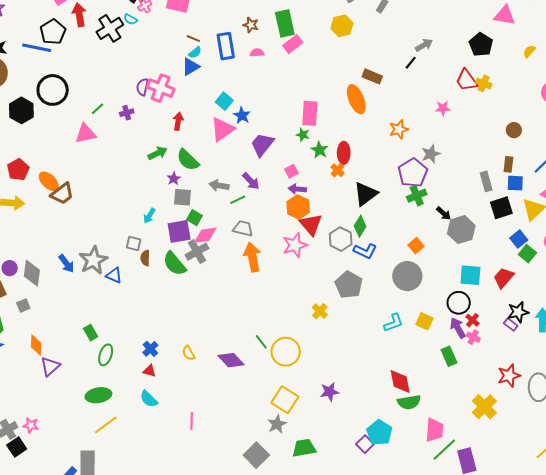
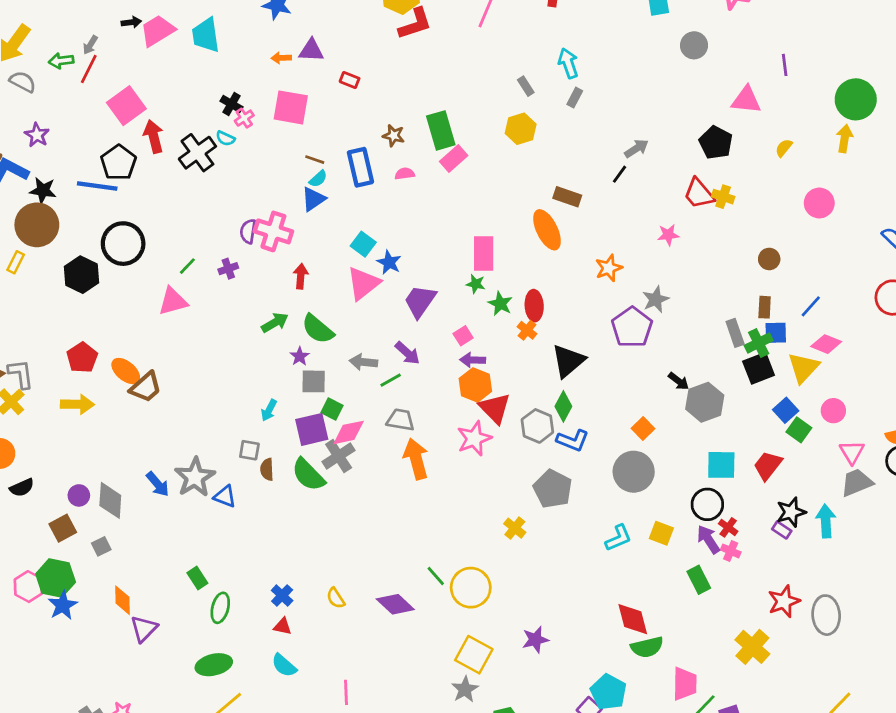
green cross: (417, 196) -> (759, 343), moved

